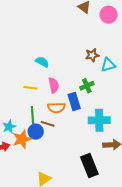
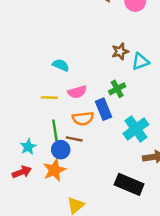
pink semicircle: (54, 85) -> (77, 92), turned 91
cyan cross: (99, 120) -> (136, 129), turned -30
orange star: (22, 139) -> (54, 170), moved
black rectangle: (89, 165) -> (129, 184), turned -40

